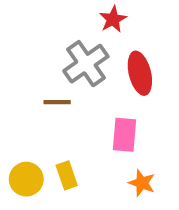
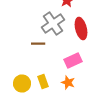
pink rectangle: (124, 135) -> (73, 60), turned 60
orange star: (142, 183) -> (68, 82), moved

